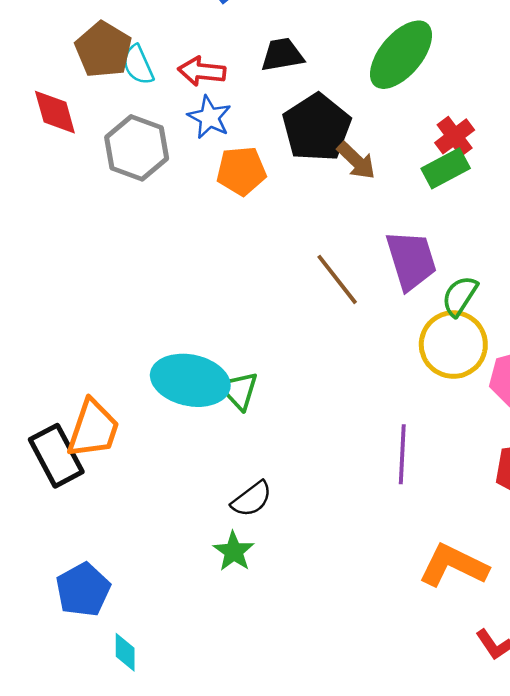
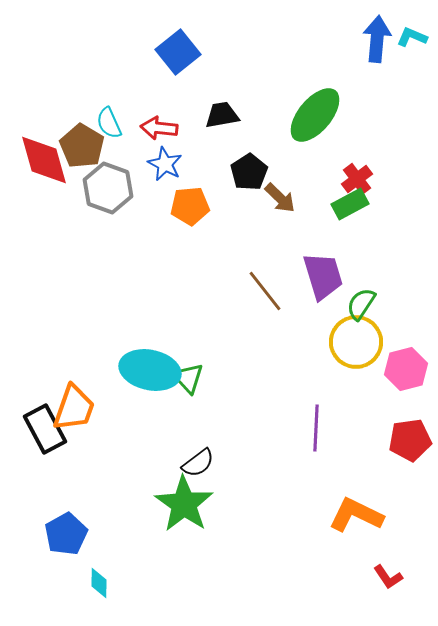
brown pentagon: (103, 50) -> (82, 146), moved
red diamond: (55, 112) -> (44, 160), size x1.4
black pentagon: (317, 127) -> (249, 172), size x0.7
green star: (234, 551) -> (184, 504), size x1.8

